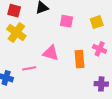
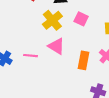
yellow cross: (16, 32) -> (52, 20), moved

